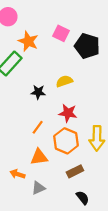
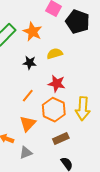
orange star: (28, 41) -> (33, 32), moved
orange triangle: (39, 157) -> (28, 124), turned -42

